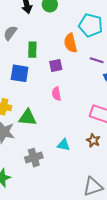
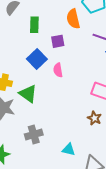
blue square: (20, 73) -> (37, 59), moved, turned 36
green triangle: (27, 118) -> (28, 94), turned 30
cyan triangle: (64, 145) -> (69, 150), moved

